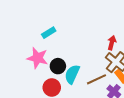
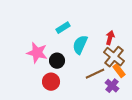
cyan rectangle: (49, 33) -> (63, 28), moved
cyan semicircle: (72, 74) -> (80, 45), moved

